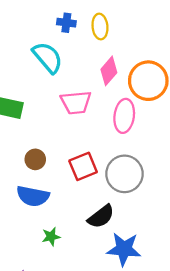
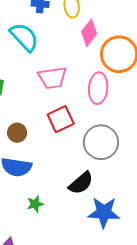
pink diamond: (109, 71) -> (89, 33), moved
red square: (83, 166) -> (61, 119), moved

